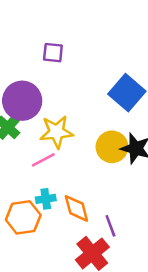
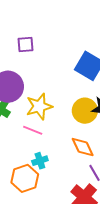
pink line: (43, 160) -> (33, 130), turned 60
orange diamond: (76, 208) -> (83, 147), moved

